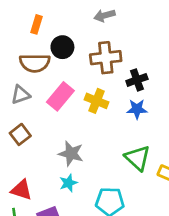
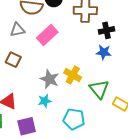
yellow cross: (97, 101) -> (73, 75), moved
brown square: (20, 134) -> (13, 60), turned -35

